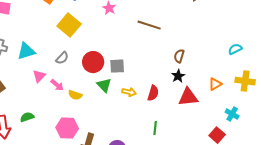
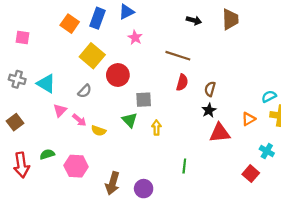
cyan semicircle: (235, 49) -> (269, 96), moved
cyan triangle: (26, 51) -> (46, 84), turned 48
red circle: (93, 62) -> (118, 75), moved
yellow arrow: (129, 92) -> (156, 128), turned -104
red semicircle: (153, 93) -> (182, 83), moved
pink hexagon: (67, 128) -> (76, 166), moved

